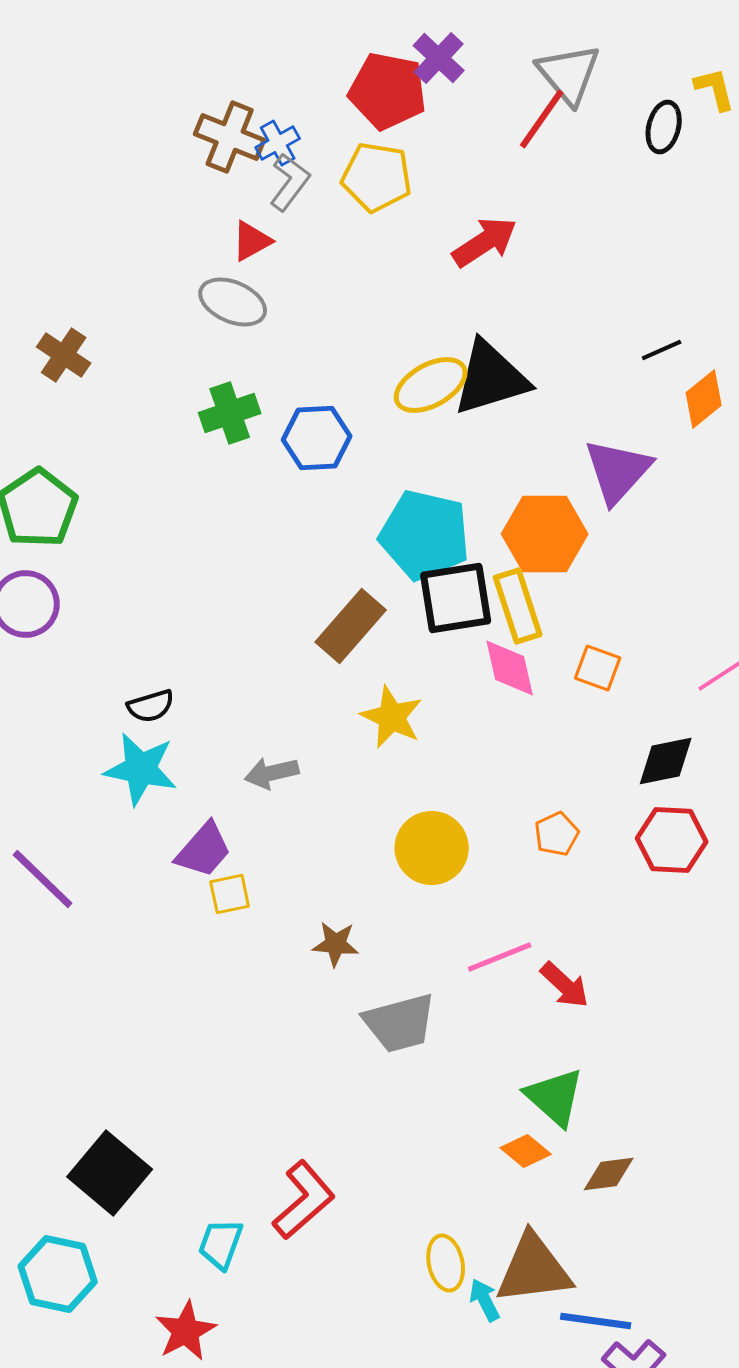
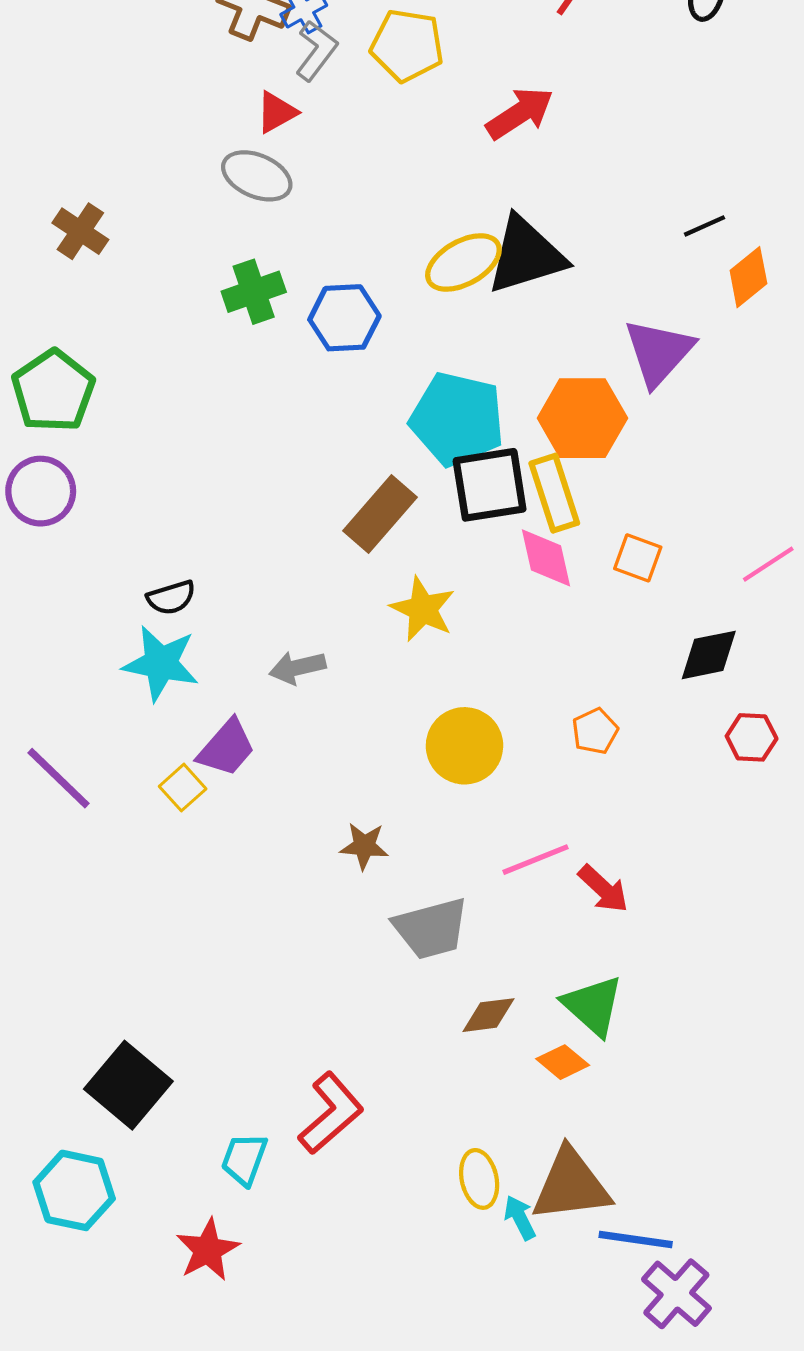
red hexagon: (672, 840) -> (752, 737), moved, size x0.7
yellow square: (230, 894) -> (183, 788), moved, turned -30
brown diamond: (609, 1174) -> (488, 1015), moved

